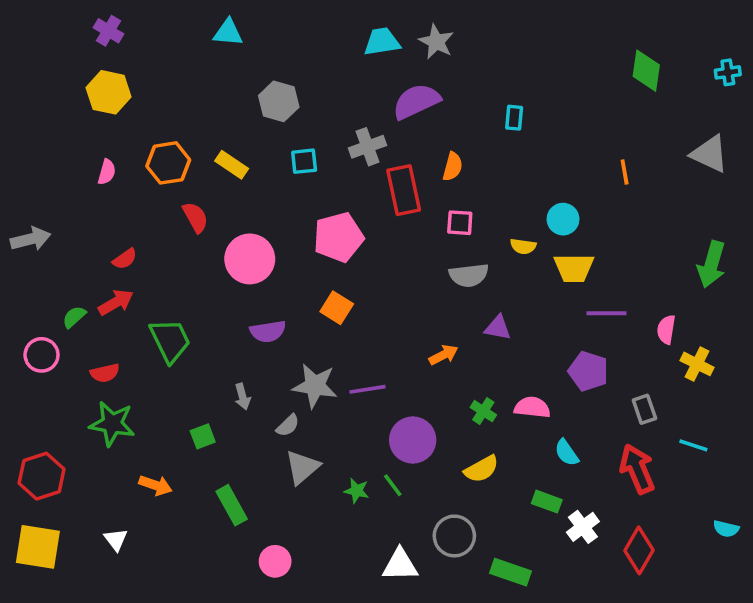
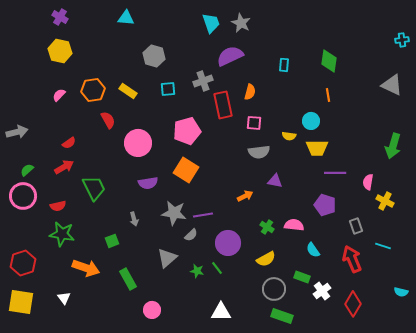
cyan trapezoid: (382, 42) -> (211, 23), turned 80
green diamond: (646, 71) -> (329, 61), moved
pink semicircle: (107, 172) -> (59, 95), turned -152
orange line: (625, 172) -> (328, 95), moved
orange square: (337, 308) -> (186, 170), size x1.4
green semicircle: (74, 317) -> (27, 170), moved
pink circle: (42, 355) -> (23, 196), size x1.4
gray semicircle: (288, 426) -> (191, 235), moved
orange arrow: (156, 485) -> (86, 268), size x1.5
gray circle: (454, 536) -> (274, 289), moved

